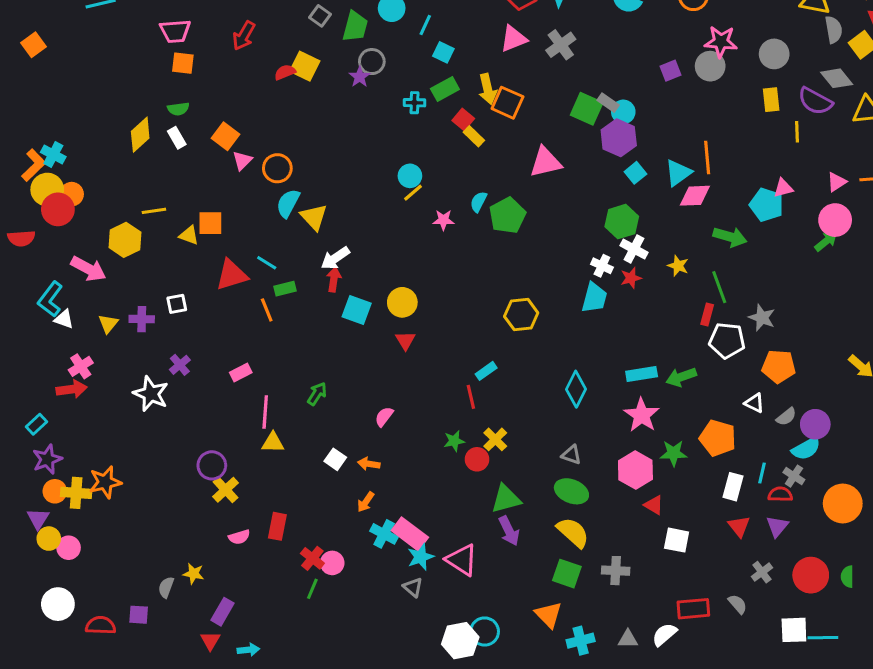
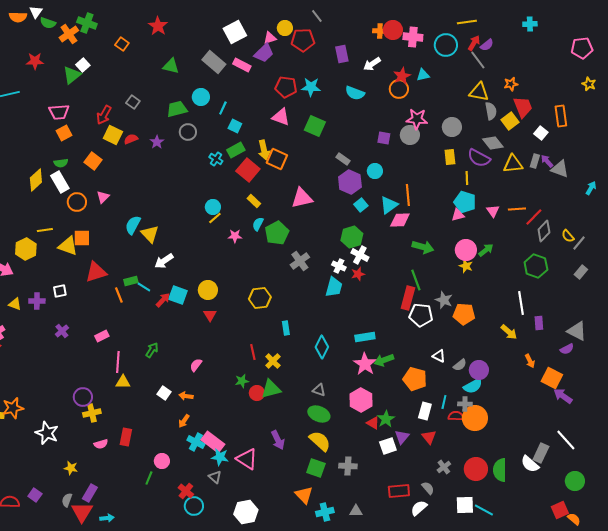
gray square: (320, 16) -> (133, 102), moved
green trapezoid: (355, 27) -> (177, 109), turned -120
pink triangle: (514, 39) -> (281, 117), turned 42
gray cross: (561, 45) -> (300, 261), moved
orange square: (183, 63) -> (64, 133), turned -35
yellow square: (305, 66) -> (113, 135), moved
purple square: (671, 71) -> (384, 138), turned 32
purple star: (360, 77) -> (157, 142), moved
cyan cross: (414, 103) -> (216, 159), turned 32
green square: (587, 109) -> (315, 126), moved
cyan circle: (623, 112) -> (375, 171), moved
red square: (463, 119) -> (248, 170), size x1.6
orange square: (226, 136) -> (93, 161), moved
yellow rectangle: (474, 136) -> (254, 201), moved
white rectangle: (177, 138) -> (60, 182), size x1.5
orange circle: (277, 168) -> (77, 202), moved
pink triangle: (837, 182) -> (493, 211), turned -32
cyan pentagon: (767, 205) -> (465, 202), moved
pink circle: (835, 220) -> (466, 250), moved
yellow triangle: (189, 235) -> (68, 246), size x1.5
cyan line: (267, 263) -> (144, 287), moved
yellow star: (678, 266) -> (466, 266), moved
red arrow: (334, 279) -> (163, 300), moved, turned 35
yellow hexagon: (521, 315) -> (260, 298), moved
red rectangle: (707, 315) -> (408, 298), size x1.6
yellow triangle: (108, 324) -> (15, 304), turned -48
orange pentagon: (779, 366) -> (464, 314), moved
cyan rectangle: (486, 371) -> (286, 328), moved, turned -64
green arrow: (681, 377) -> (384, 360), moved
white star: (151, 394) -> (47, 433), moved
yellow cross: (495, 439) -> (273, 361), moved
green star: (674, 453) -> (386, 419), moved, turned -30
gray cross: (794, 476) -> (465, 404), turned -32
yellow cross: (226, 490) -> (92, 413), turned 30
green triangle: (506, 499) -> (271, 389), moved
orange circle: (843, 503) -> (475, 418), moved
purple triangle: (777, 526) -> (402, 437), moved
white square: (677, 540) -> (388, 446), turned -30
cyan star: (421, 557) -> (220, 457), turned 30
red cross: (312, 558) -> (186, 491), moved
green semicircle: (847, 577) -> (500, 470), size x1.6
gray semicircle: (166, 587) -> (67, 500), moved
purple square: (139, 615) -> (35, 495), turned 32
cyan circle: (485, 631) -> (194, 506), moved
white semicircle: (664, 635) -> (419, 508), moved
cyan line: (823, 638) -> (484, 510), turned 30
red triangle: (210, 641) -> (82, 512), size x1.6

